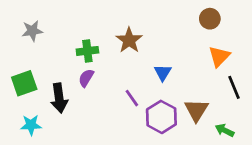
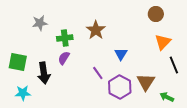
gray star: (32, 31) -> (40, 23), moved
green square: (24, 83) -> (18, 62), turned 30

